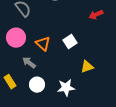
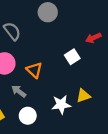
white square: (70, 42) -> (72, 57), moved
white star: (66, 88) -> (61, 105), moved

